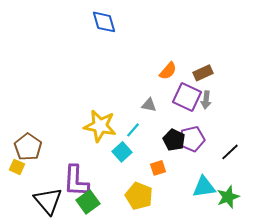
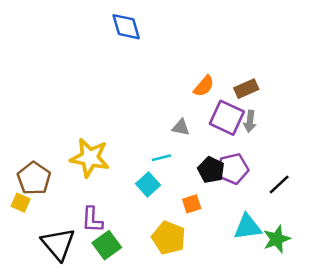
yellow star: (100, 126) -> (90, 158), moved
cyan line: (133, 130) -> (161, 158), turned 35
purple L-shape: (76, 181) -> (92, 220), size x0.7

